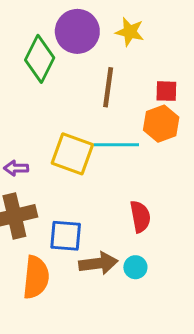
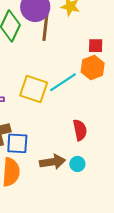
brown line: (108, 87) -> (45, 27), moved
cyan line: (116, 145) -> (63, 82), turned -32
blue square: (66, 236) -> (17, 143), moved

